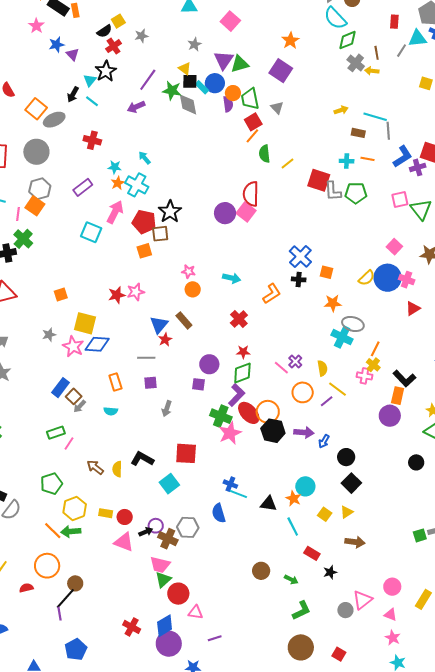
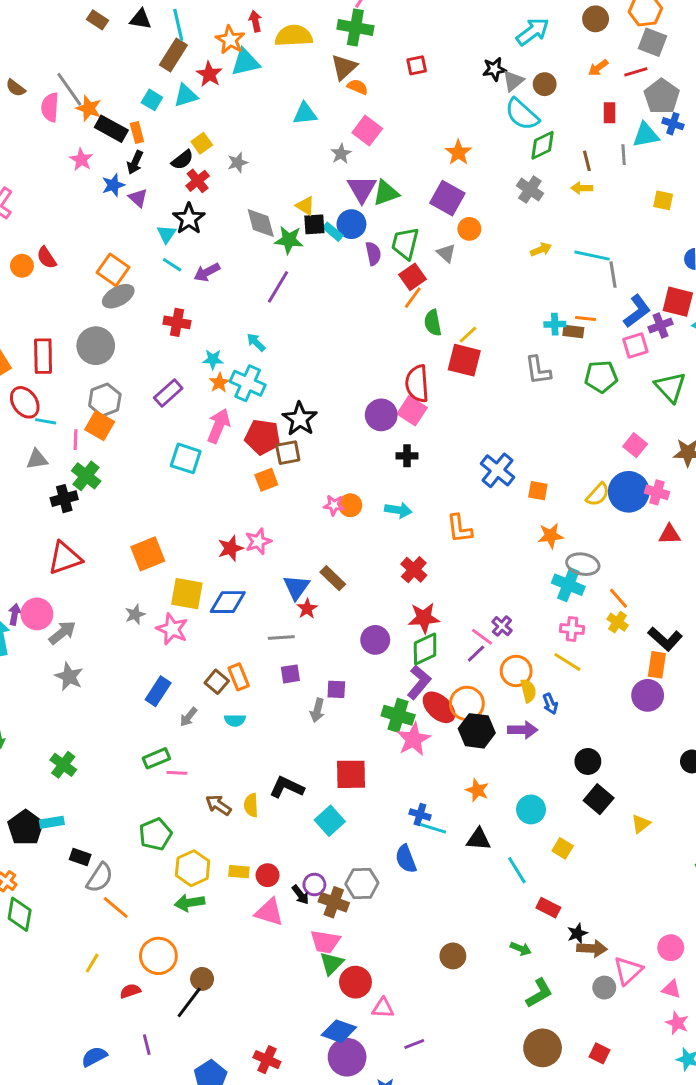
gray star: (195, 44) -> (341, 154), moved
gray line: (402, 51) -> (624, 155), turned -32
gray cross: (356, 63) -> (530, 190), moved
purple line: (148, 80) -> (278, 287), moved
orange circle: (233, 93) -> (469, 229), moved
black arrow: (73, 94) -> (135, 162), moved
green trapezoid: (250, 99) -> (405, 243), turned 30
gray diamond: (188, 104) -> (261, 223), moved
purple arrow: (136, 107) -> (207, 272), moved
orange square: (36, 109) -> (113, 270), moved
brown rectangle: (358, 133) -> (573, 332), moved
red square: (319, 180) -> (464, 360), moved
green pentagon: (356, 193) -> (601, 377), moved
pink square: (400, 200) -> (635, 346), moved
black cross: (299, 279) -> (407, 456), moved
orange circle: (193, 289) -> (350, 505), moved
orange L-shape: (272, 294) -> (459, 529), turned 120
orange square: (61, 295) -> (148, 554), size x1.6
red triangle: (413, 308) -> (669, 534), turned 35
blue diamond: (97, 344) -> (228, 602), moved
orange line: (375, 349) -> (618, 598), turned -63
red star: (243, 352) -> (424, 618), size x1.5
yellow semicircle: (322, 368) -> (528, 691), moved
pink cross: (364, 376) -> (572, 629), moved
purple square: (198, 384) -> (336, 689), moved
brown square: (74, 396) -> (217, 682), moved
purple line: (327, 401) -> (476, 654), moved
blue arrow: (324, 441) -> (550, 704), moved, turned -48
pink line: (69, 443) -> (177, 773), turned 64
orange star: (293, 499) -> (477, 790), moved
yellow triangle: (347, 512) -> (641, 824), moved
orange line: (53, 531) -> (116, 908), moved
black arrow: (146, 532) -> (300, 895), turned 80
brown arrow: (355, 542) -> (592, 948), moved
brown circle: (261, 571) -> (453, 956), moved
purple line: (59, 614) -> (147, 1045), moved
blue diamond: (165, 626) -> (339, 1031), turned 55
red cross: (132, 627) -> (267, 1060), moved

